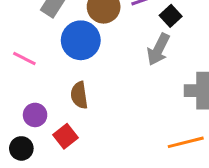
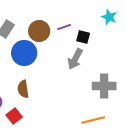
black square: (171, 16) -> (83, 37), turned -32

